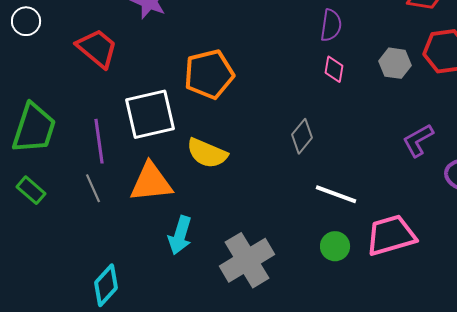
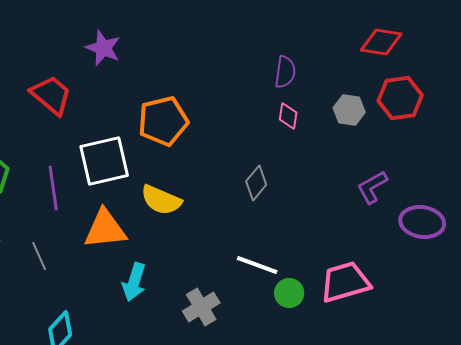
gray line: (93, 188) -> (39, 256), moved
white line: (336, 194) -> (257, 265), moved
gray cross: (247, 260) -> (201, 307), size x0.7

